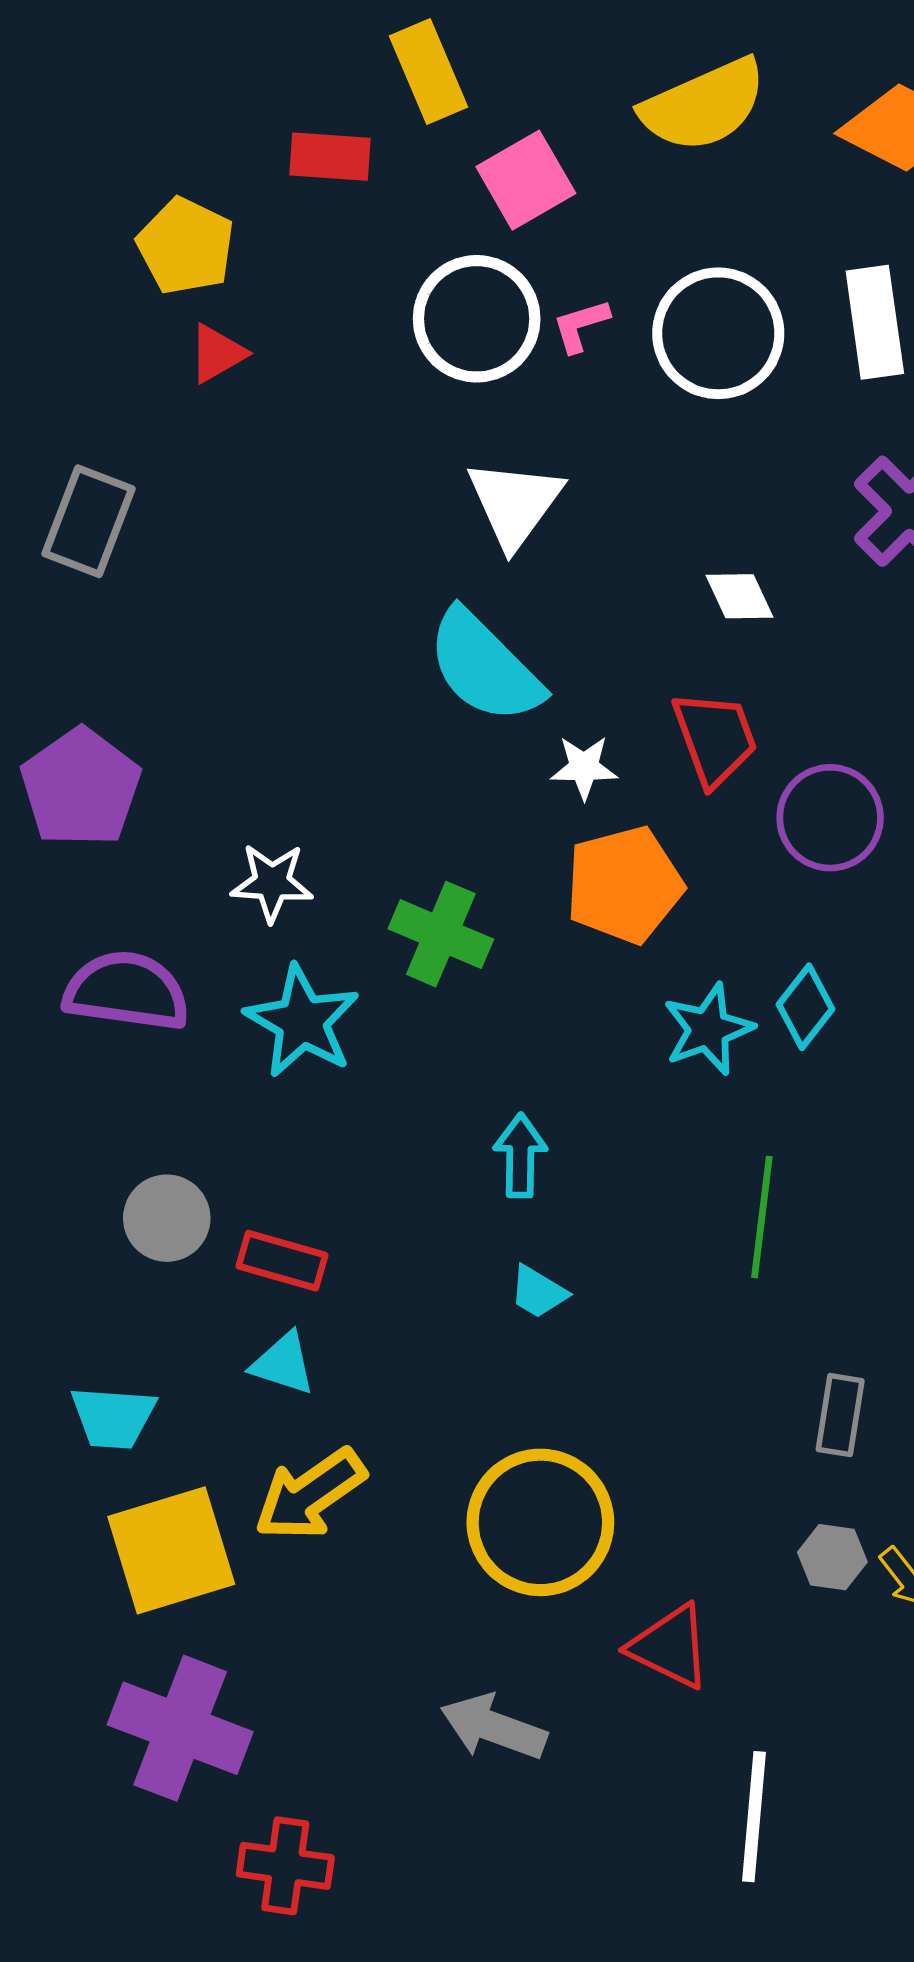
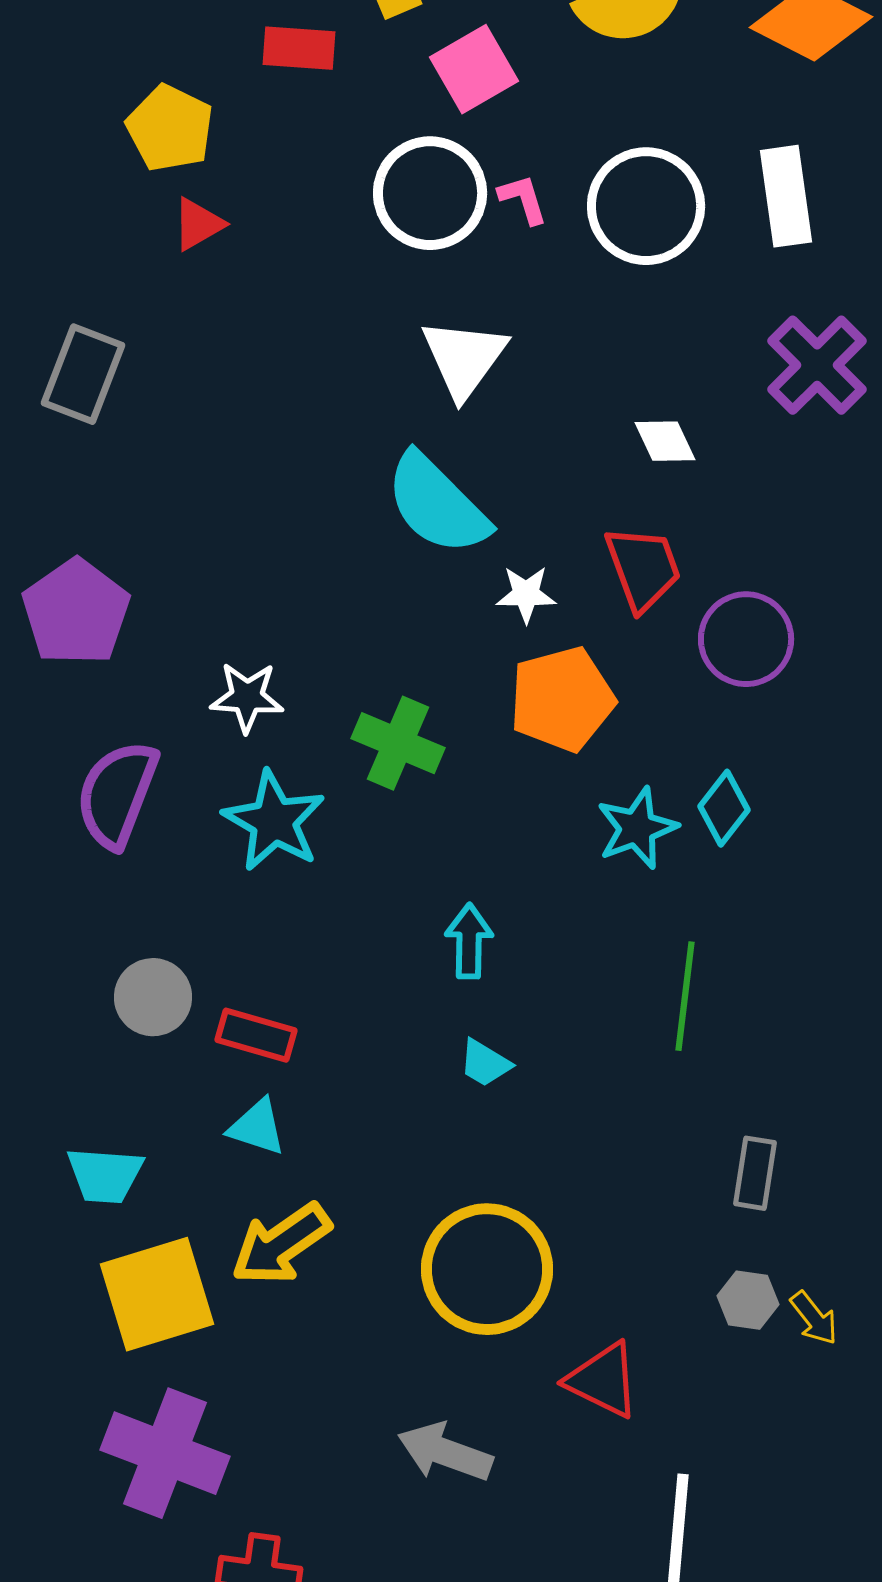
pink L-shape: (581, 326) -> (523, 199), turned 90
purple semicircle: (126, 991) -> (117, 794), turned -77

